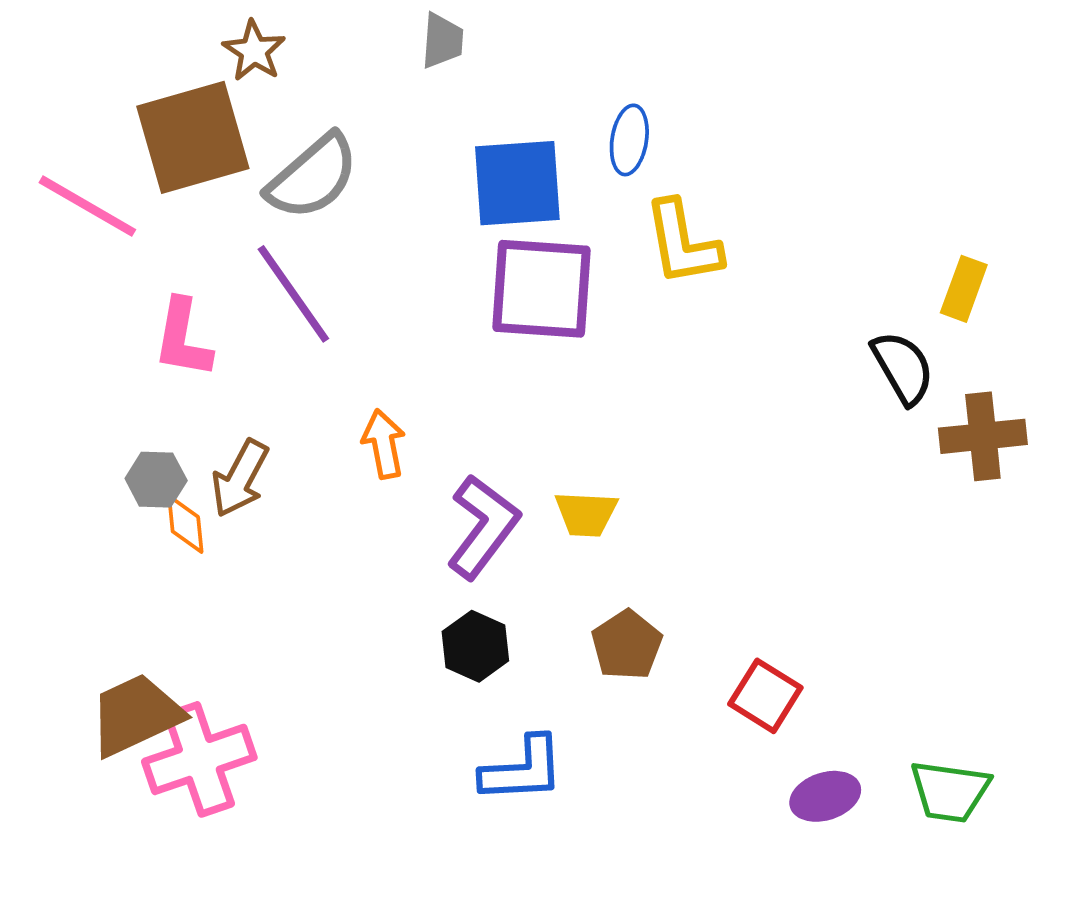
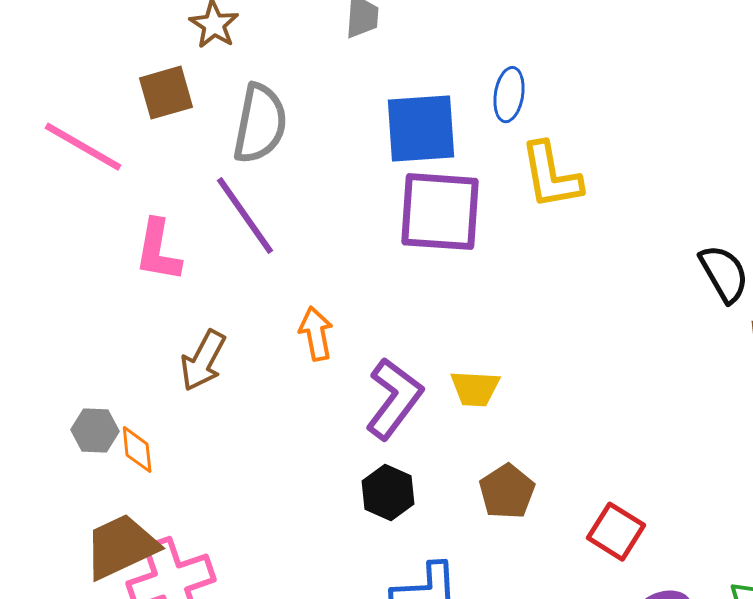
brown square: (193, 137) -> (166, 93), size x0.6
gray semicircle: (313, 177) -> (260, 124), turned -38
gray hexagon: (156, 480) -> (95, 431), moved
orange diamond: (185, 524) -> (137, 450), moved

